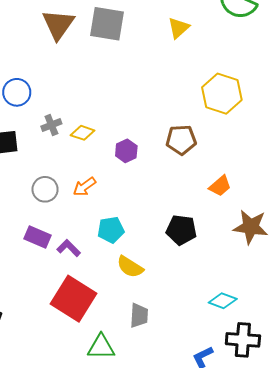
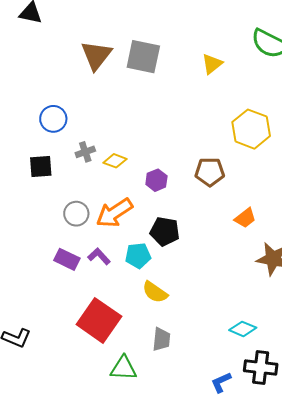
orange arrow: (84, 187) -> (114, 213), size x1.6
black pentagon: (181, 230) -> (165, 231), moved
purple L-shape: (69, 248) -> (99, 256), moved

